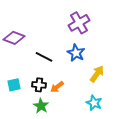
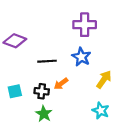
purple cross: (79, 23) -> (85, 25), turned 30
black line: (44, 57) -> (47, 61), turned -30
orange arrow: (57, 87) -> (61, 84), moved

